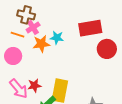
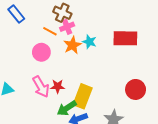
orange star: (41, 44) -> (72, 45), turned -30
red circle: (107, 49) -> (136, 89), moved

